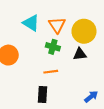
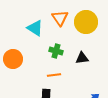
orange triangle: (57, 25) -> (60, 18), moved
yellow circle: (84, 31) -> (86, 22), moved

